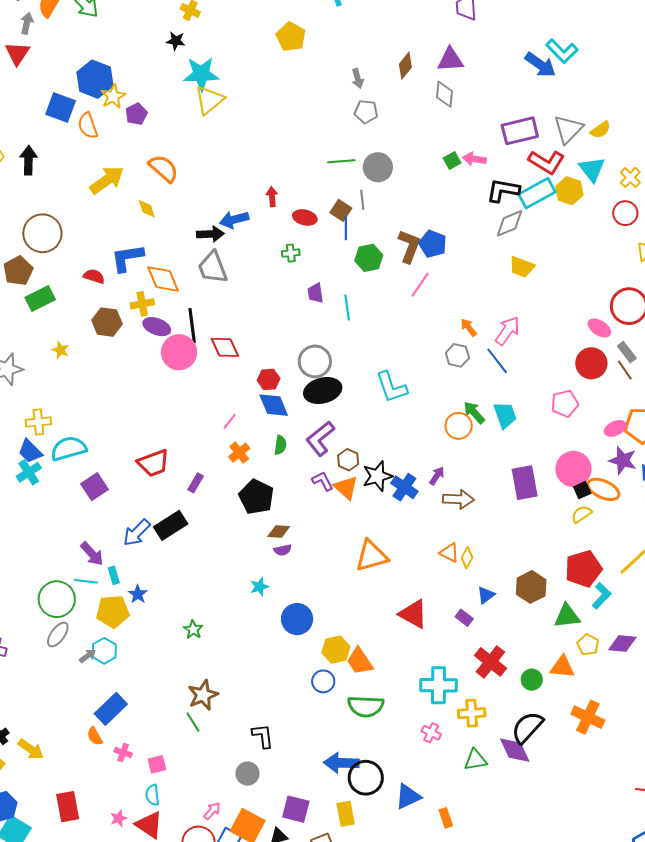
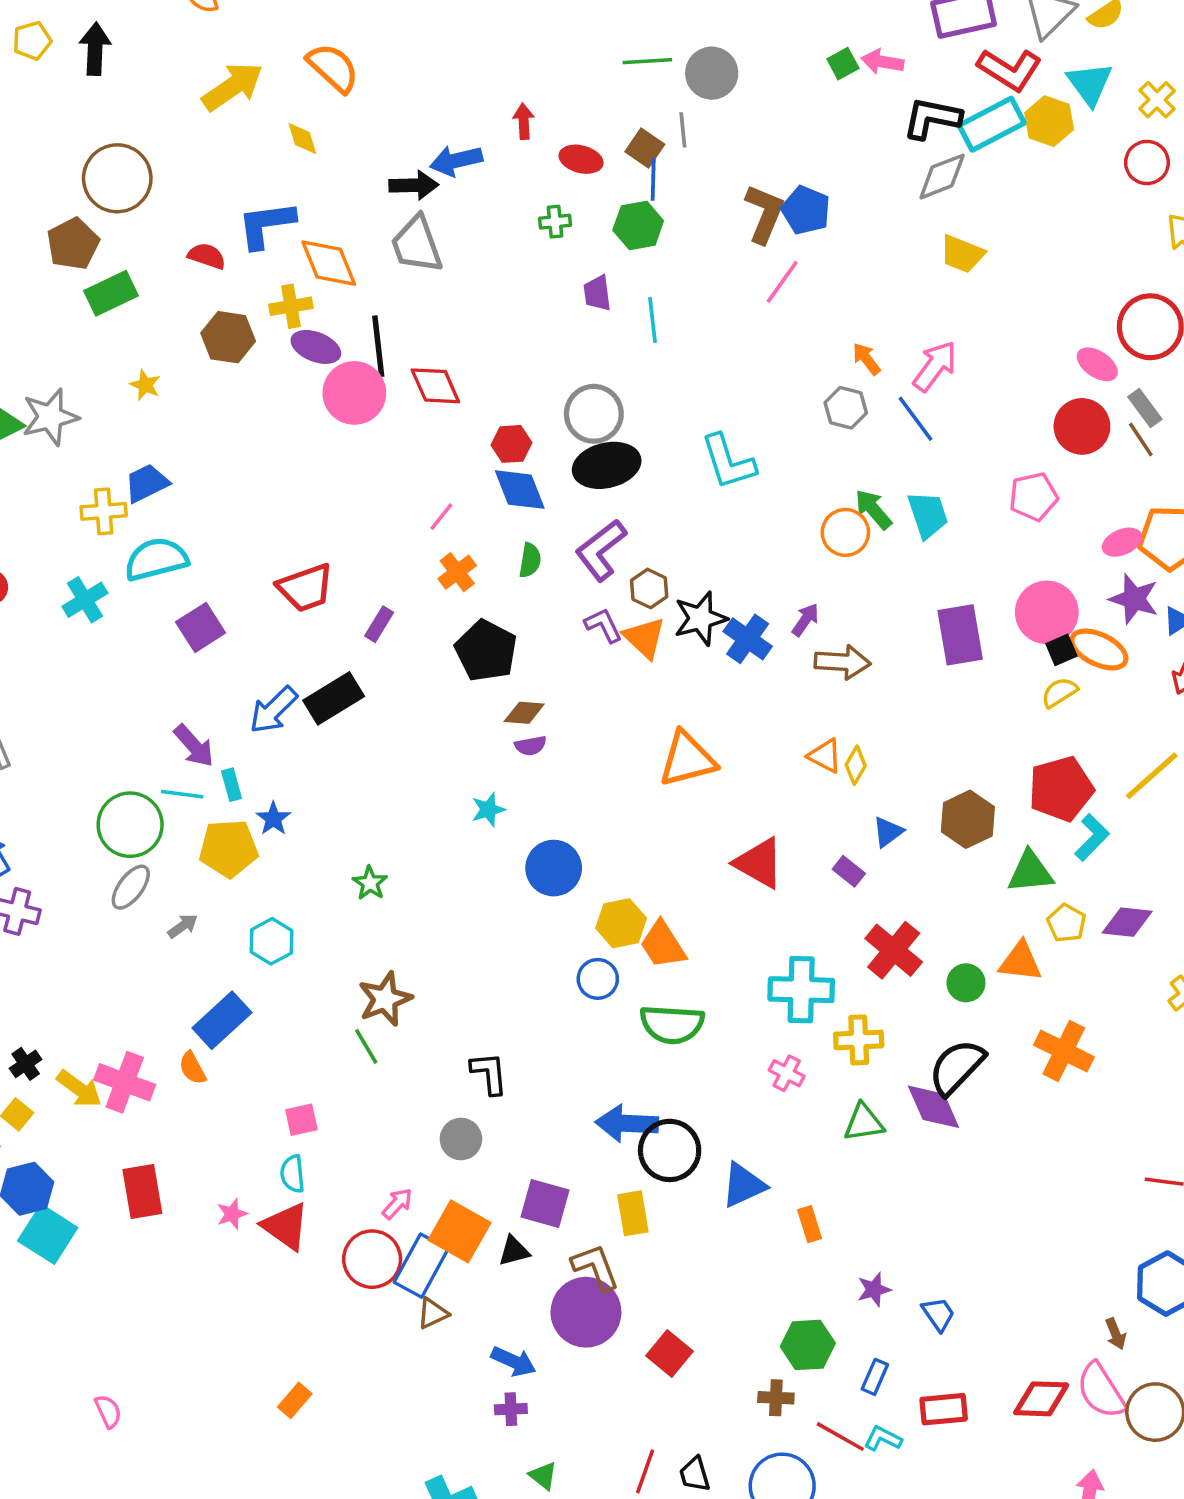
green hexagon: (369, 258) -> (638, 226), moved
blue trapezoid: (30, 451) -> (147, 483), moved, turned 108
cyan hexagon: (104, 651) -> (271, 941), moved
pink cross: (123, 753) -> (125, 1082), moved, size x1.8

